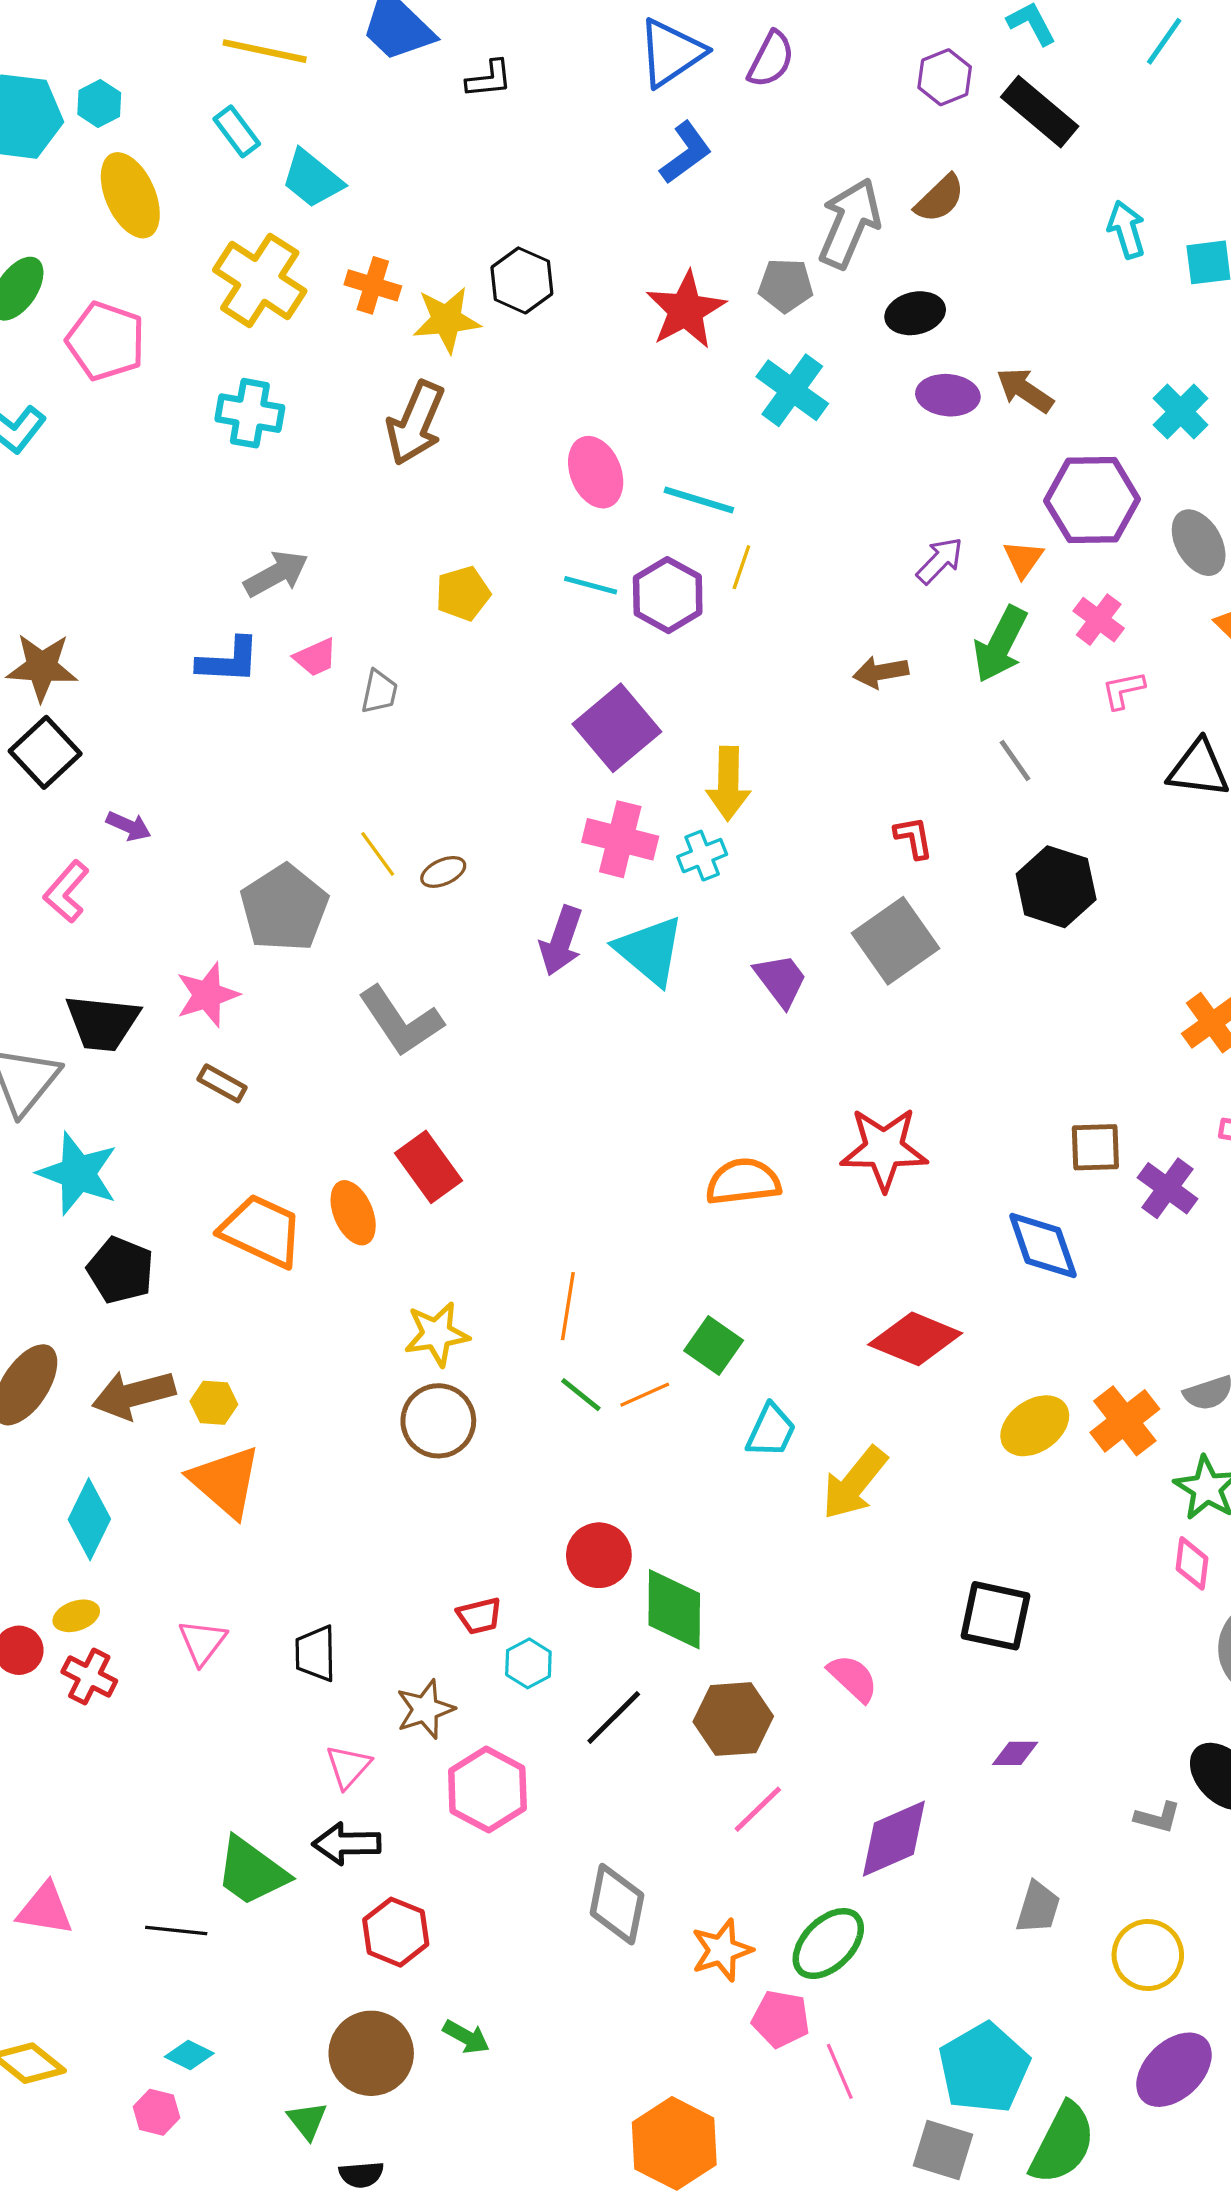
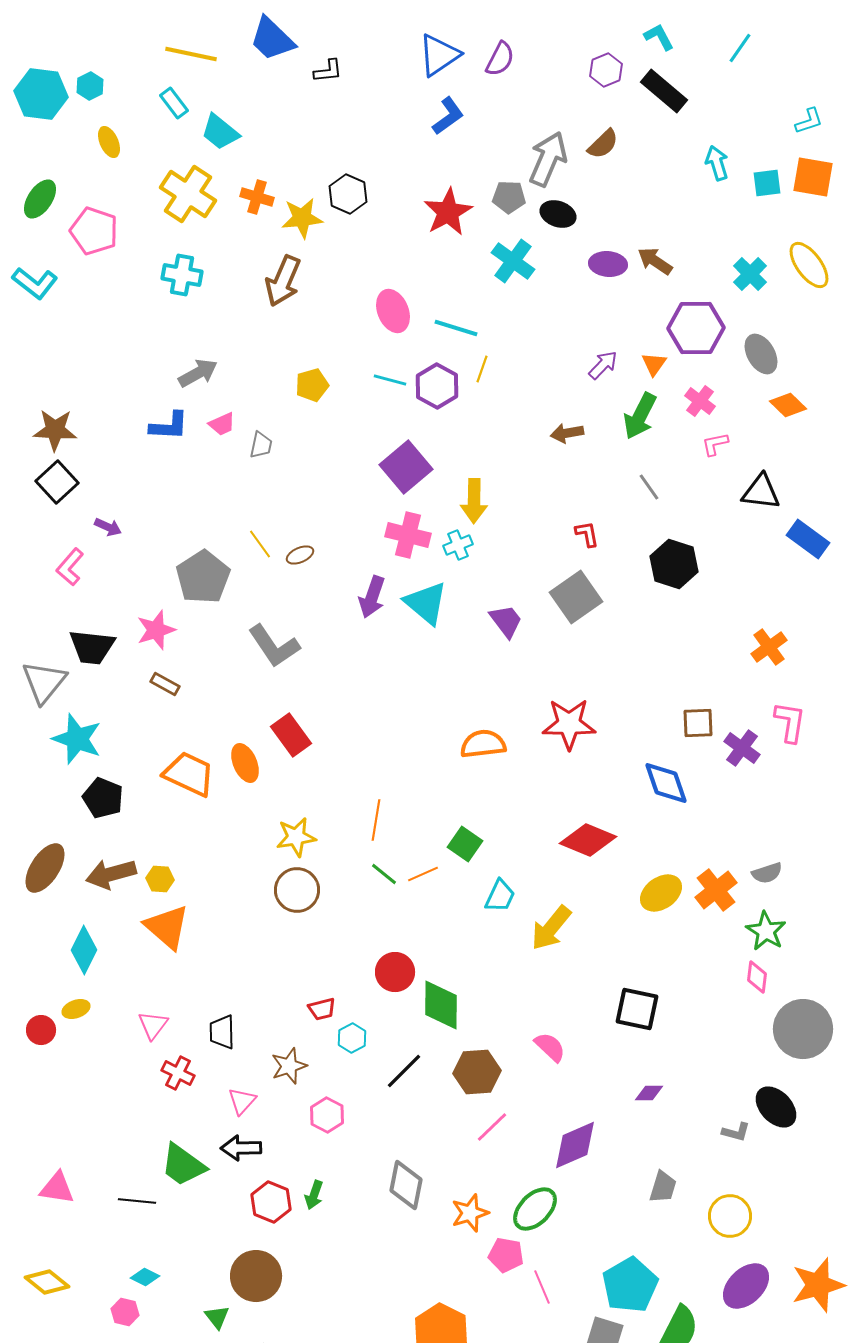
yellow ellipse: (130, 195) -> (109, 142), size x0.6
black ellipse: (915, 313) -> (558, 214), moved, turned 32
red cross: (89, 1676) -> (178, 1073), moved
pink hexagon: (487, 1790) -> (327, 1115), size x0.7
green arrow: (466, 2037) -> (314, 1195), moved, turned 80

